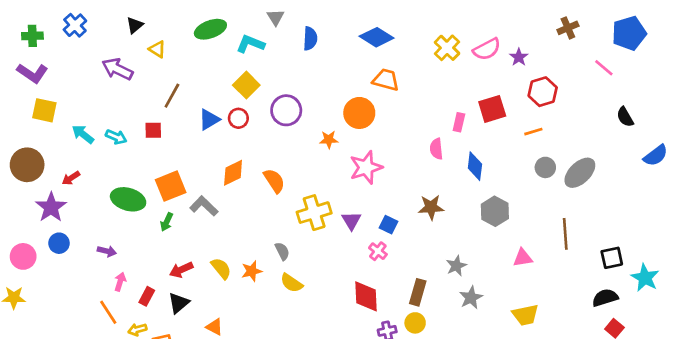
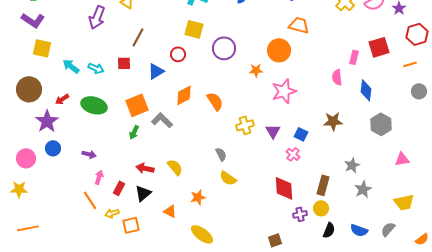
purple arrow: (117, 69) -> (97, 17), turned -95
yellow square: (246, 85) -> (194, 29), turned -30
red circle: (238, 118) -> (178, 54), moved
blue triangle: (209, 120) -> (156, 71), moved
green ellipse: (128, 199) -> (94, 105), moved
yellow cross: (314, 213) -> (245, 125), size x0.7
red arrow: (181, 270) -> (145, 168), turned 36
orange star: (252, 271) -> (198, 197), moved

